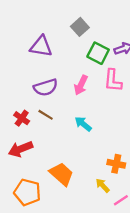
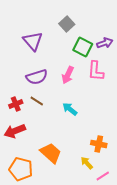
purple triangle: (41, 46) -> (33, 41), turned 40
red cross: (22, 118) -> (16, 104), turned 32

